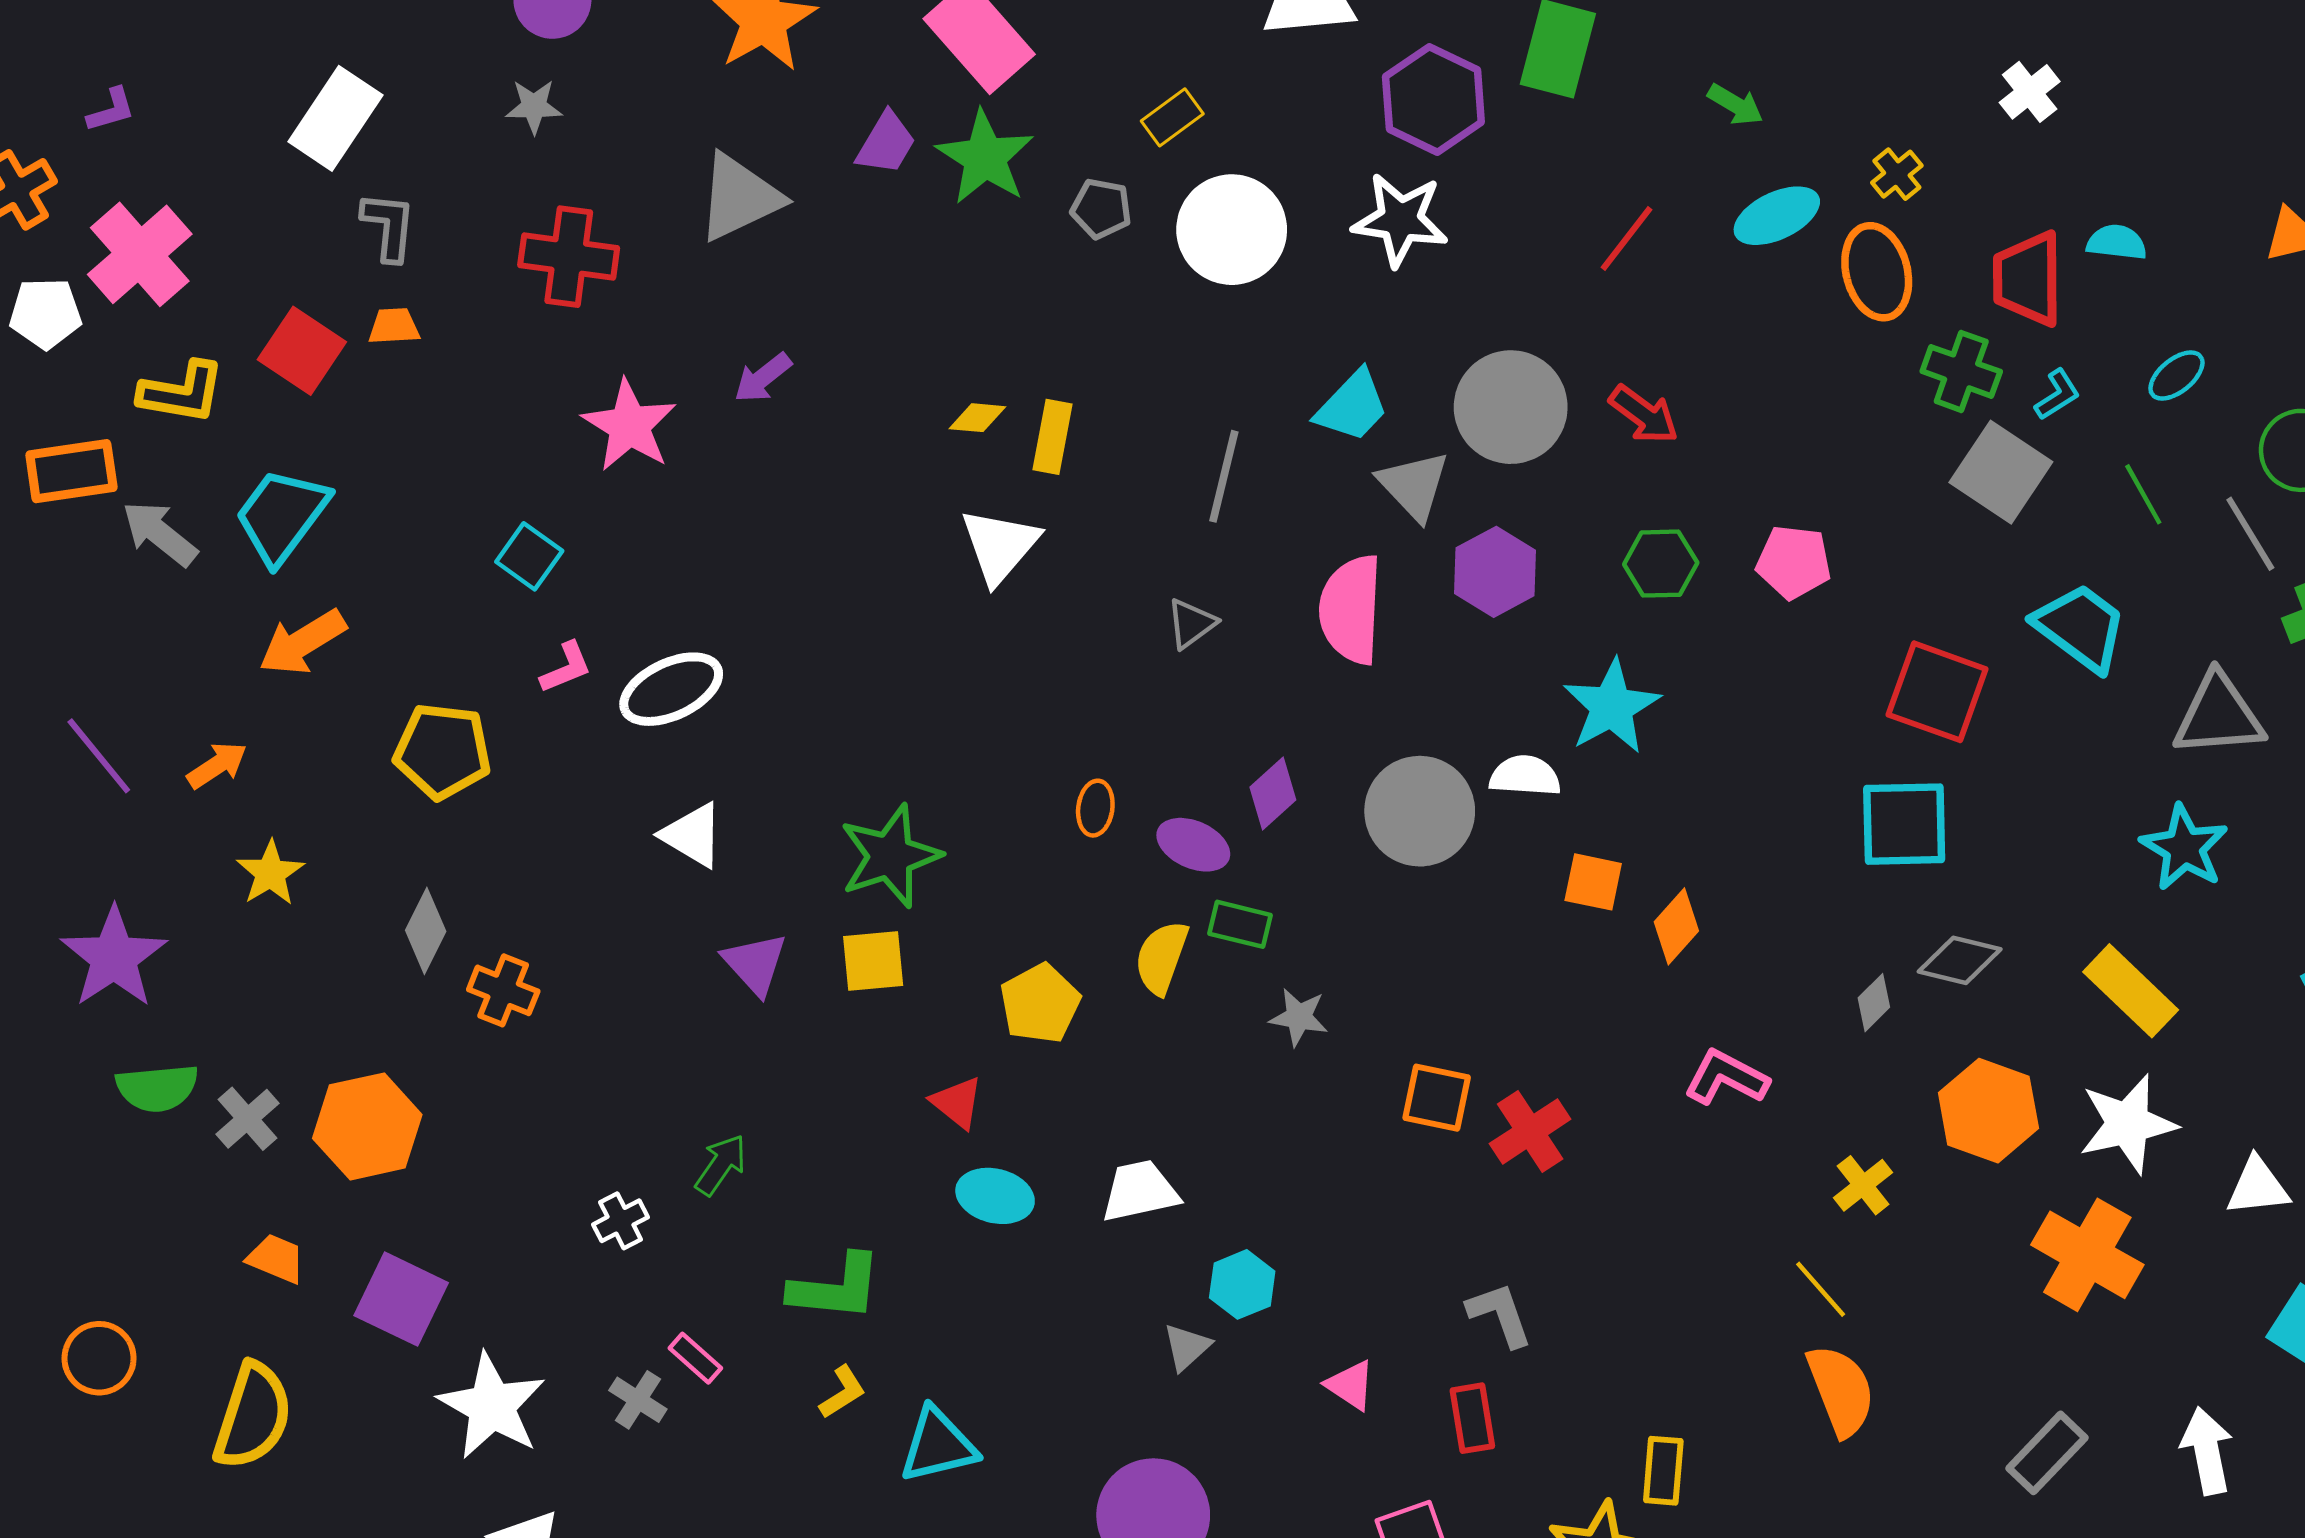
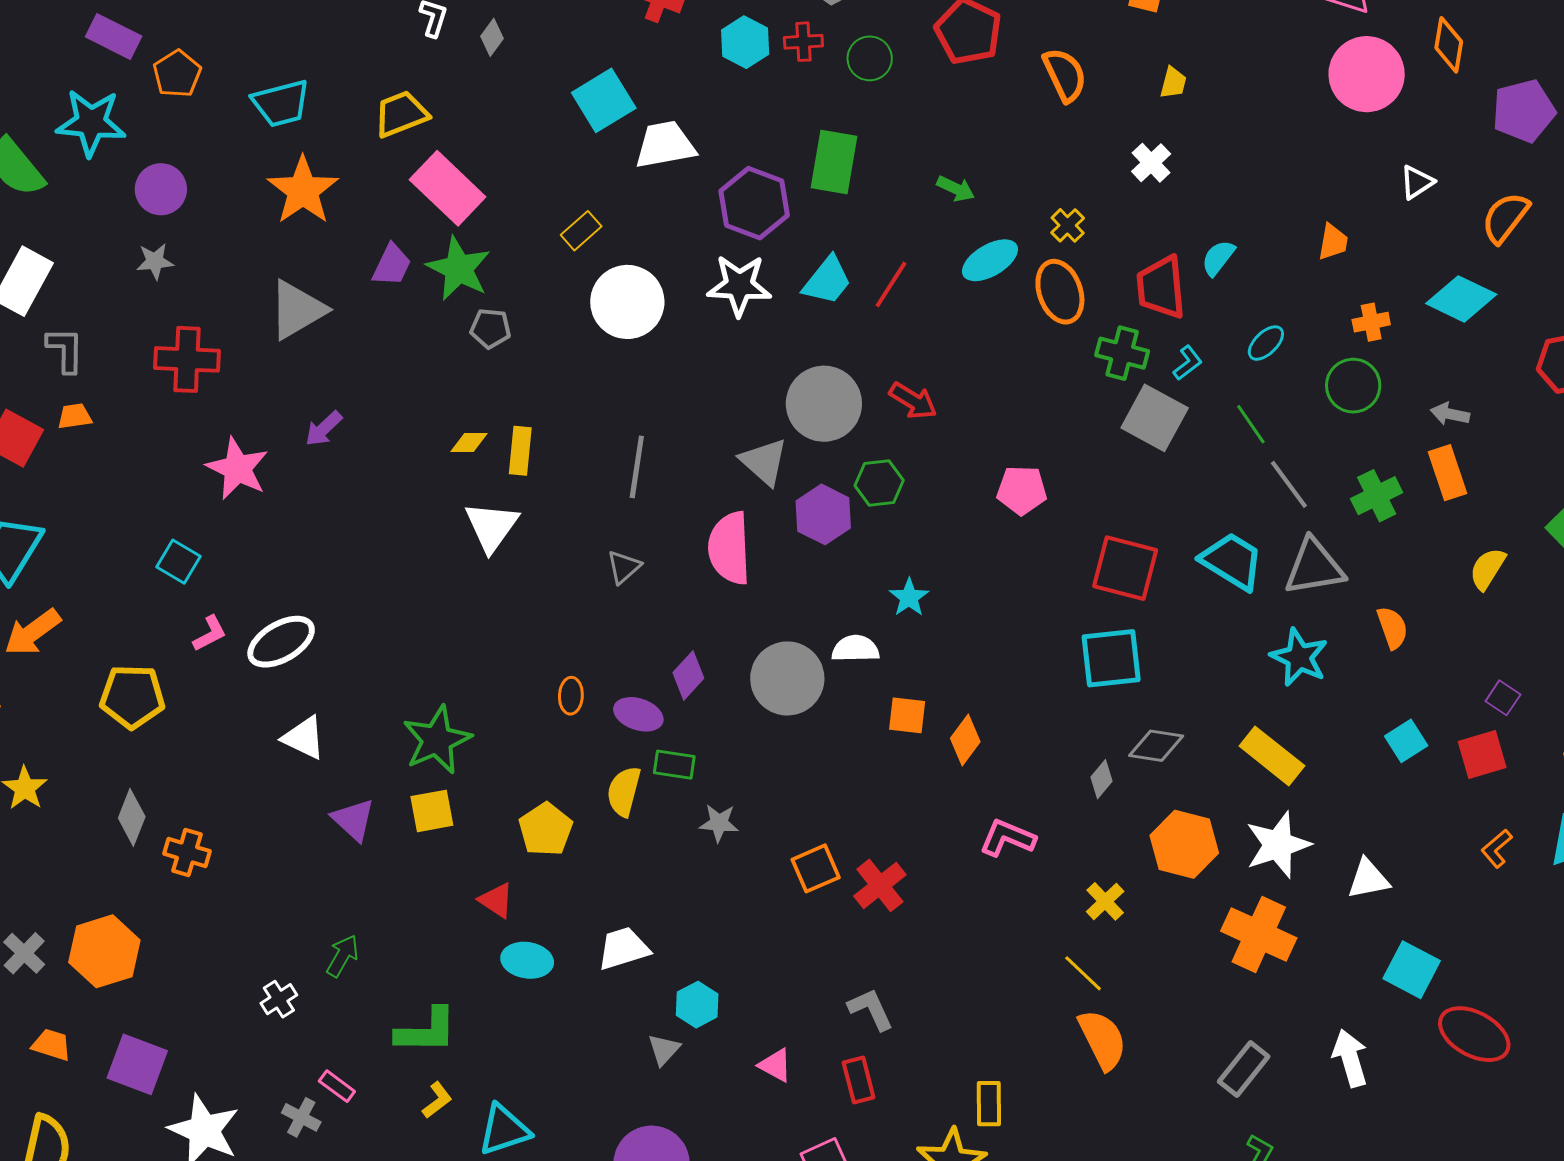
gray pentagon: (1101, 209) -> (490, 328), moved
cyan semicircle: (2117, 242) -> (1218, 258), turned -54
cyan trapezoid: (1352, 406) -> (827, 281), moved
gray line: (2250, 534) -> (1289, 484), moved
green hexagon: (1661, 564) -> (879, 483), moved
cyan trapezoid: (2081, 627) -> (1232, 561), moved
cyan star: (1612, 707) -> (909, 597), size x0.6
orange square: (1437, 1098) -> (816, 868), turned -30

